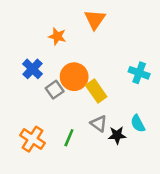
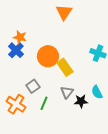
orange star: (57, 36) -> (20, 37), moved
gray square: (55, 90) -> (33, 86), moved
gray triangle: (99, 124) -> (67, 92), turned 32

